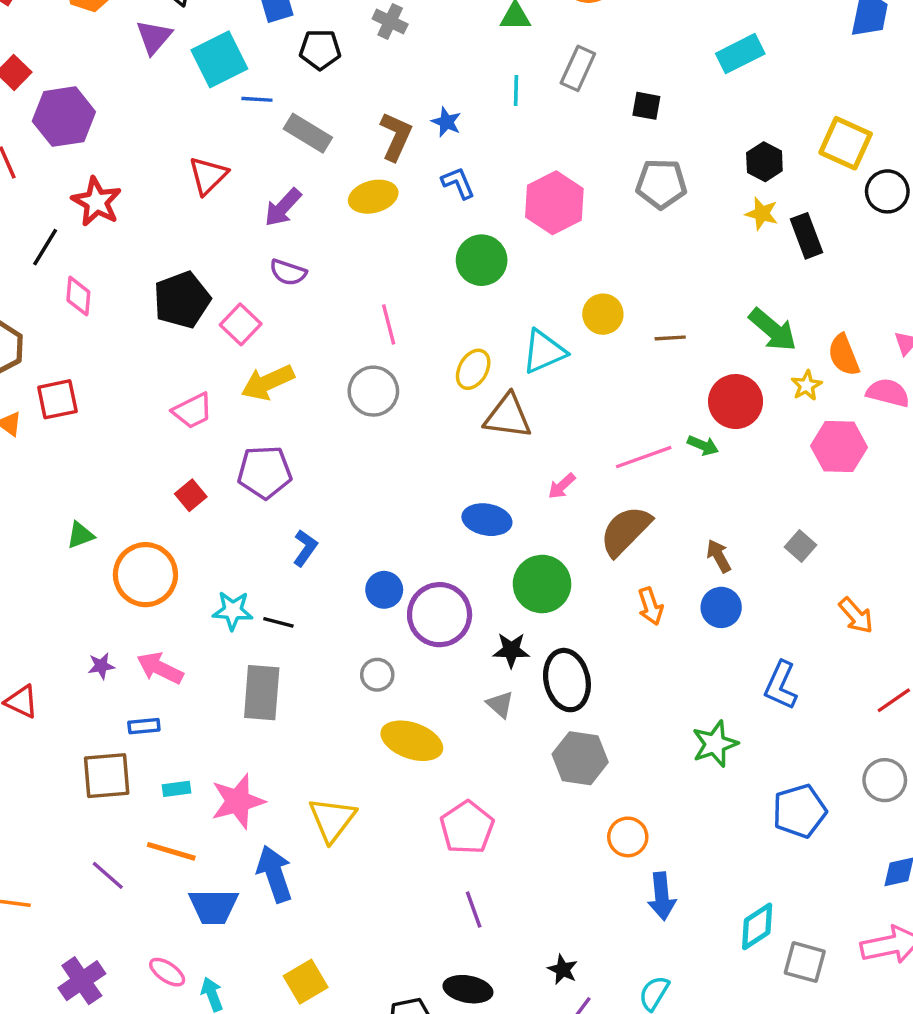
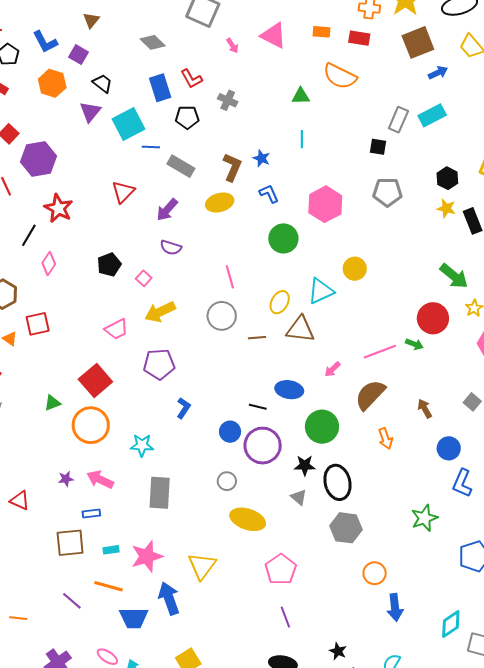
gray rectangle: (578, 68) -> (398, 120), moved
pink diamond: (78, 296) -> (49, 264), turned 30
black pentagon: (182, 300) -> (109, 265), size x0.7
pink square: (241, 324) -> (144, 278), size x0.7
brown line: (670, 338) -> (257, 338), moved
red square: (191, 495) -> (95, 381), moved, size x1.8
blue circle: (721, 607) -> (449, 448), moved
black line: (278, 622) -> (258, 407), moved

